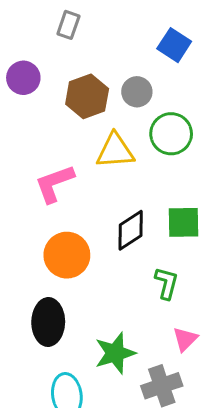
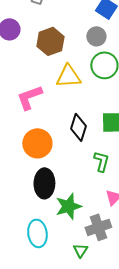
gray circle: (137, 92) -> (96, 36), moved
black diamond: (131, 230) -> (78, 127), turned -40
black ellipse: (48, 322) -> (44, 183), moved

